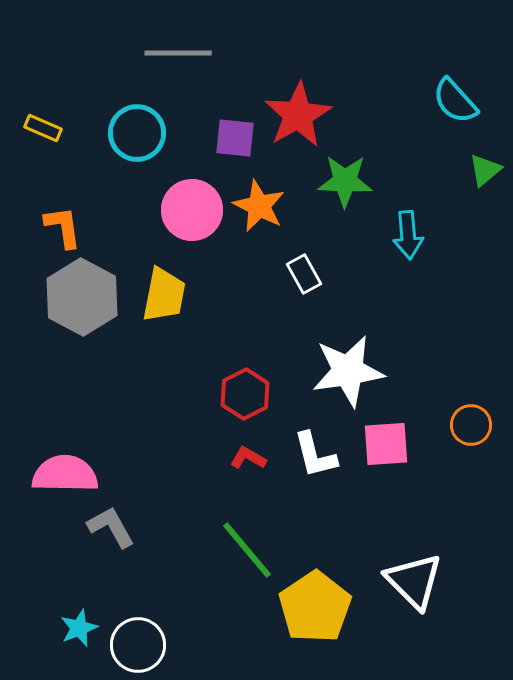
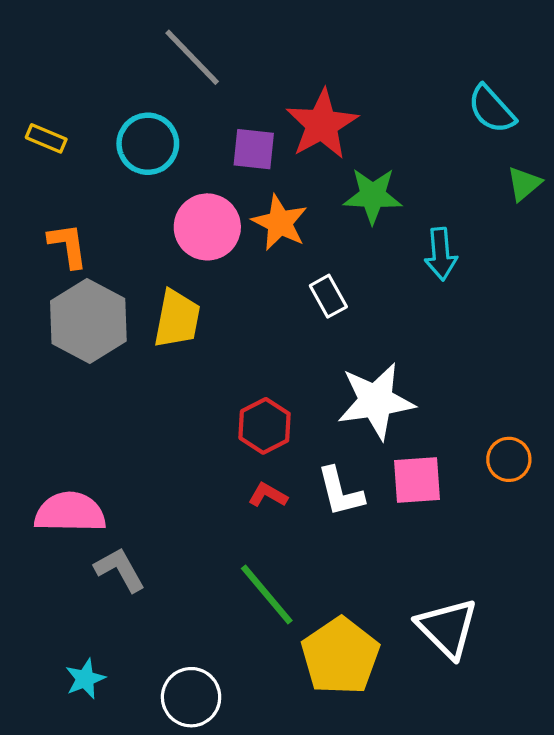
gray line: (178, 53) -> (192, 57), turned 46
white circle: (138, 645) -> (191, 697), moved

